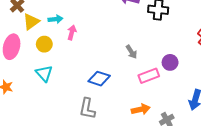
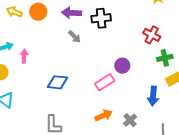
gray arrow: (131, 52) -> (75, 37), moved
blue diamond: (99, 79) -> (57, 82), moved

